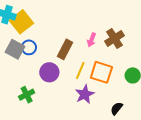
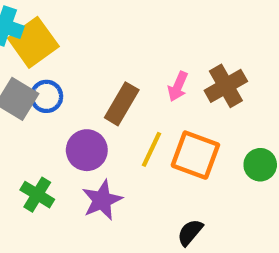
purple star: (85, 94) -> (102, 200), moved
green cross: (27, 95) -> (37, 195), turned -35
black semicircle: (117, 108) -> (190, 232), moved

